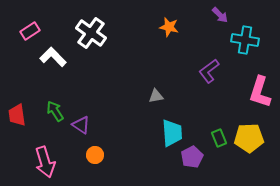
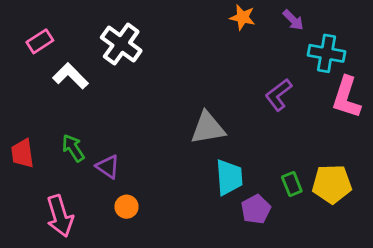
orange star: (169, 27) -> (242, 17), moved
pink L-shape: (260, 92) -> (346, 97), moved
gray triangle: (156, 96) -> (208, 128), size x1.8

